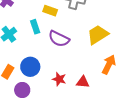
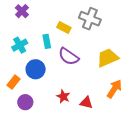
blue circle: (30, 67) -> (36, 69), moved

